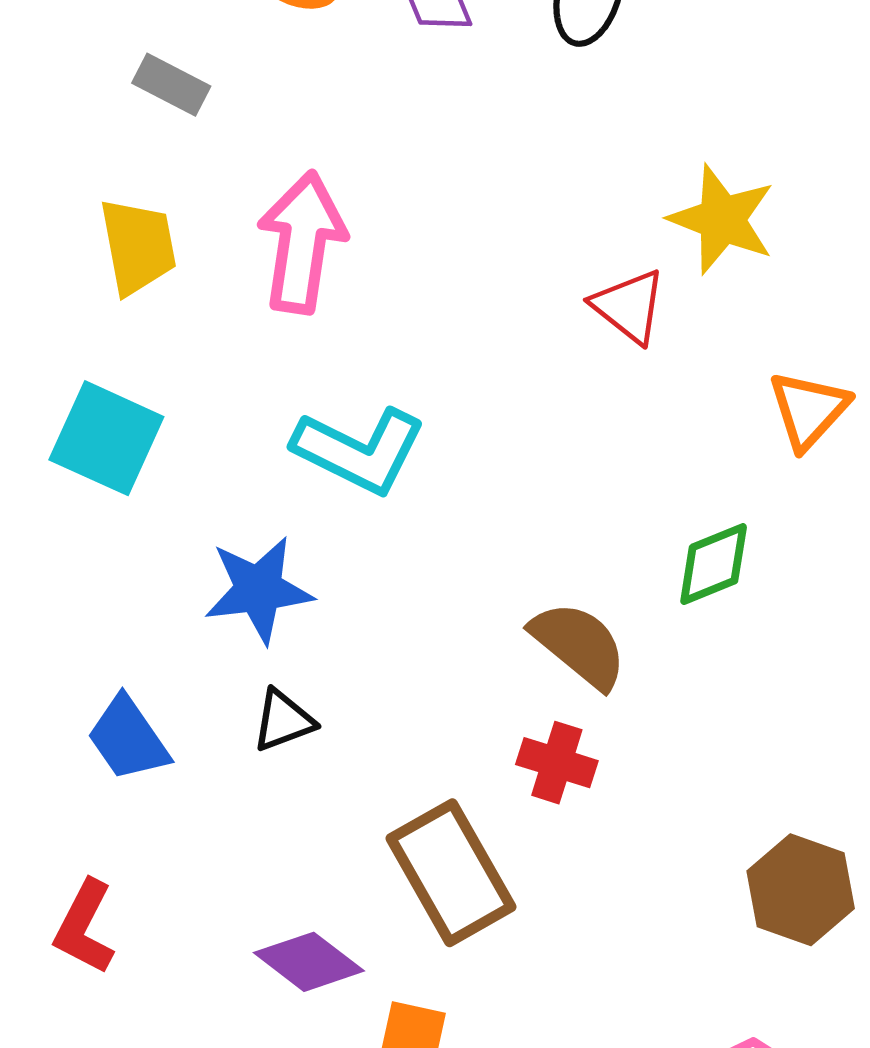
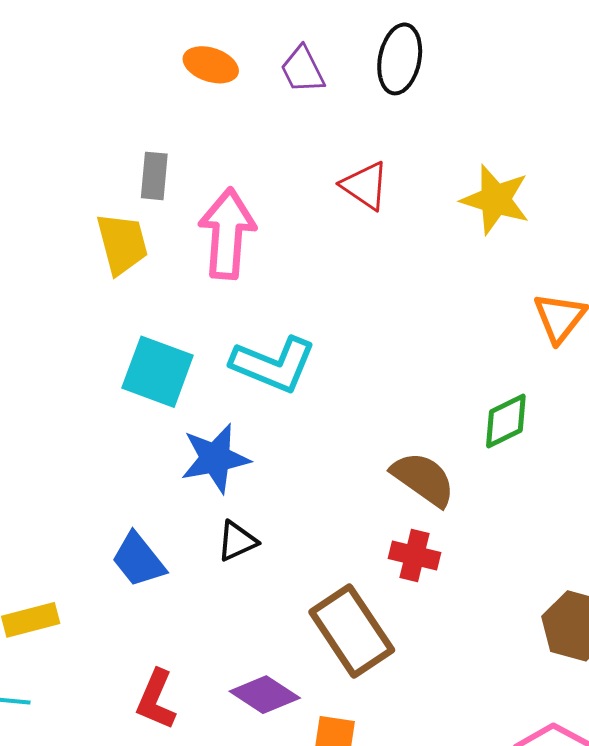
gray rectangle: (171, 85) -> (154, 176), moved, turned 72
red triangle: (629, 306) -> (365, 186), moved
cyan square: (106, 438) -> (158, 372), moved
red L-shape: (85, 927) -> (156, 700), moved

